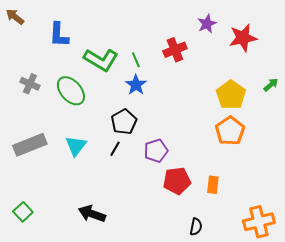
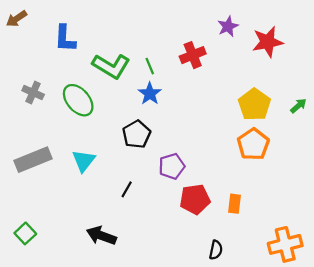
brown arrow: (15, 17) -> (17, 19), turned -72
green arrow: (271, 85) -> (298, 106), moved
black line: (115, 149) -> (127, 189), moved

